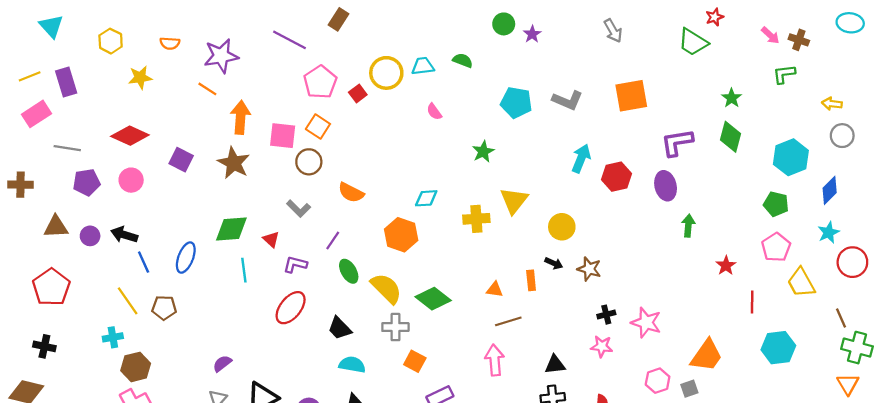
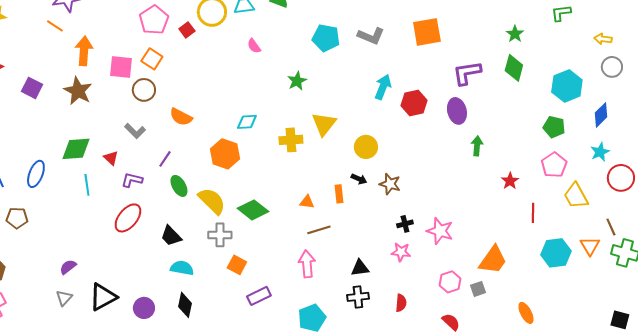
orange triangle: (848, 384) -> (590, 246), moved

